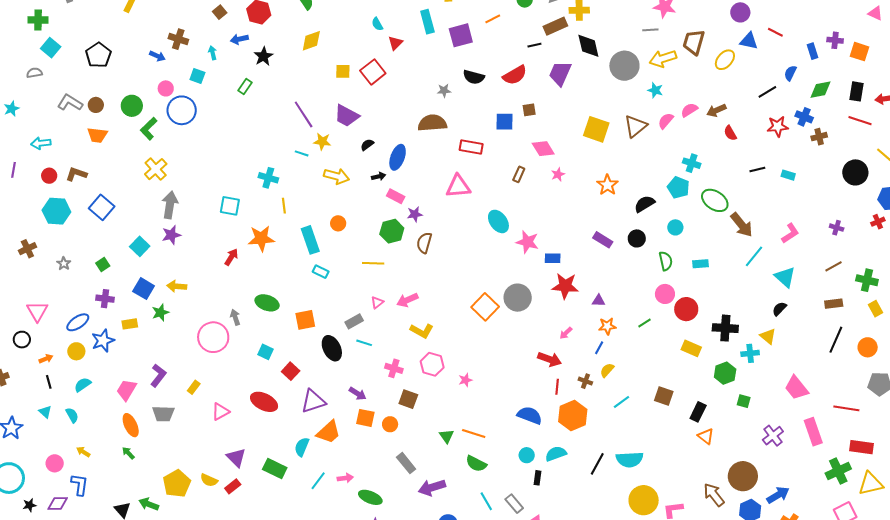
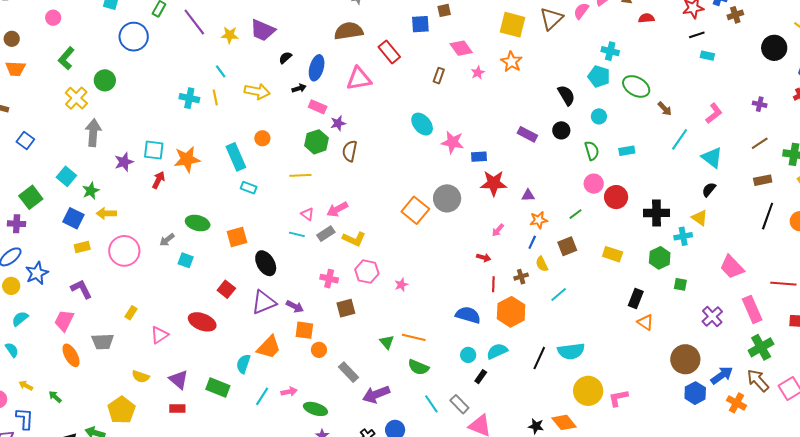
pink circle: (166, 88) -> (53, 18), moved
green circle: (132, 106) -> (105, 80), moved
blue circle: (182, 110) -> (134, 37), moved
purple line: (304, 114) -> (194, 22), moved
red semicircle: (730, 133) -> (646, 18), turned 119
yellow star: (322, 141) -> (230, 35), moved
red rectangle: (471, 147) -> (389, 52), turned 45
cyan line: (302, 153) -> (221, 71), turned 40
black line: (757, 170) -> (697, 35), moved
orange star: (607, 185) -> (511, 62), moved
pink triangle: (458, 186) -> (359, 79), moved
black semicircle: (645, 204) -> (566, 95), turned 95
cyan square: (230, 206) -> (154, 150), moved
yellow line: (284, 206) -> (215, 97), moved
blue square: (102, 207) -> (25, 140), size x0.7
brown arrow: (742, 225) -> (665, 109), size x0.6
purple star: (171, 235) -> (124, 162), moved
green square: (103, 265) -> (31, 197), size x1.6
purple cross: (105, 299) -> (17, 224), moved
pink triangle: (377, 302) -> (307, 214), turned -40
green star: (160, 312) -> (91, 191), moved
gray arrow: (235, 317) -> (167, 240), turned -105
gray rectangle: (354, 321) -> (326, 234), moved
yellow rectangle: (130, 324) -> (82, 247), moved
pink circle: (213, 337) -> (124, 251), moved
cyan line: (364, 343) -> (297, 234), moved
yellow rectangle: (691, 348) -> (613, 254), moved
cyan square: (266, 352) -> (186, 260), moved
red arrow: (550, 359) -> (484, 258), size x0.6
yellow semicircle: (607, 370) -> (542, 264), turned -63
purple L-shape: (158, 375) -> (81, 289), moved, turned -60
brown cross: (585, 381) -> (521, 277), turned -32
brown square: (664, 396) -> (567, 246), moved, turned -36
brown square: (408, 399) -> (346, 308), turned -30
purple triangle: (313, 401) -> (264, 302), moved
orange circle: (390, 424) -> (319, 350), moved
green arrow: (128, 453) -> (55, 397), moved
green cross: (838, 471) -> (761, 347), moved
black rectangle: (538, 478) -> (481, 377), turned 32
yellow semicircle: (209, 480) -> (141, 377), moved
red rectangle: (233, 486) -> (177, 409), turned 42
brown arrow: (714, 495) -> (758, 380), moved

